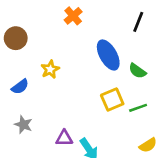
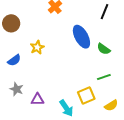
yellow square: (112, 100) -> (86, 95), moved
purple triangle: (64, 138) -> (37, 99), moved

